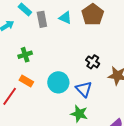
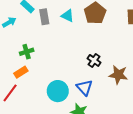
orange rectangle: (26, 81) -> (21, 72), moved, turned -64
cyan circle: (58, 82) -> (58, 91), moved

